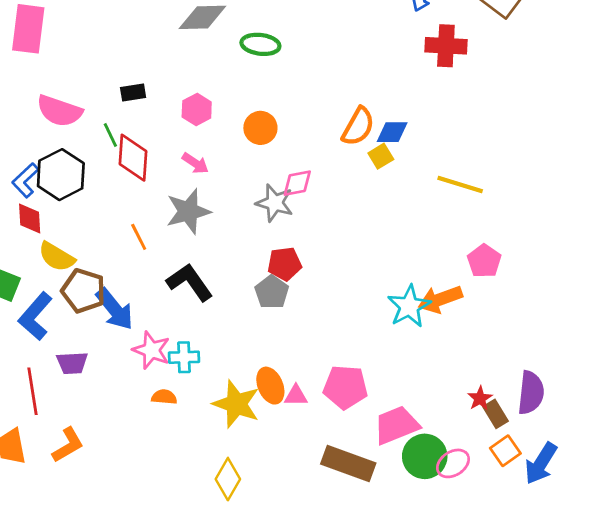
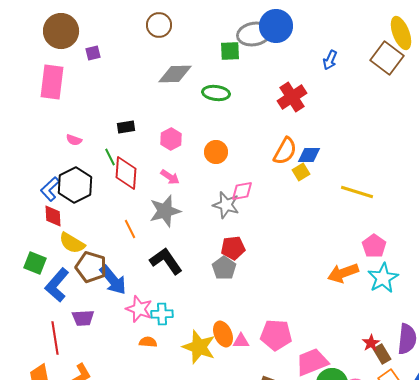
red cross: (446, 46) -> (292, 97), moved, turned -36
pink semicircle: (59, 111) -> (74, 140), size x0.5
cyan star: (409, 306) -> (383, 278), moved

